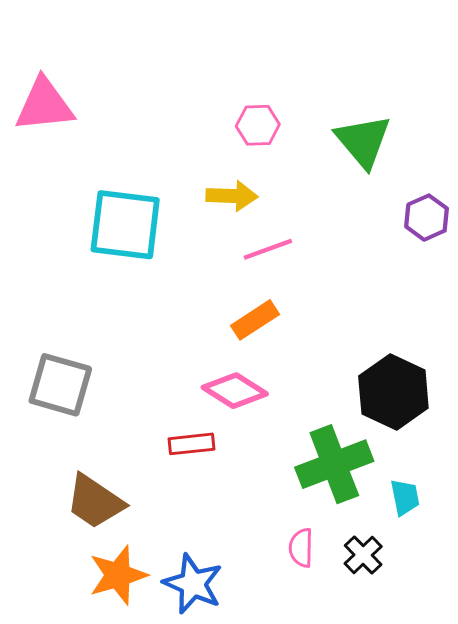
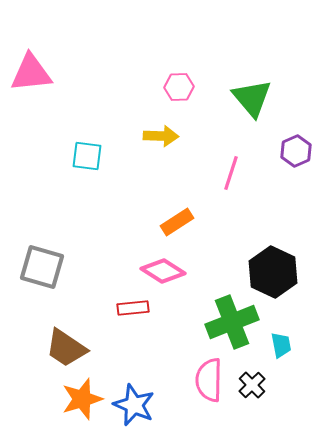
cyan square: (125, 225) -> (87, 156), size x0.6
pink line: (268, 249) -> (231, 173), moved, turned -52
pink semicircle: (301, 548) -> (209, 380), size x1.6

